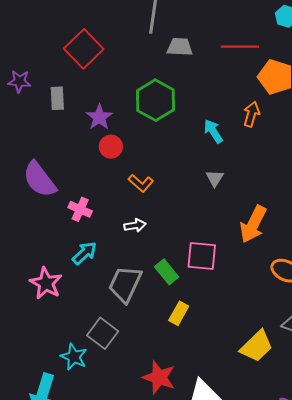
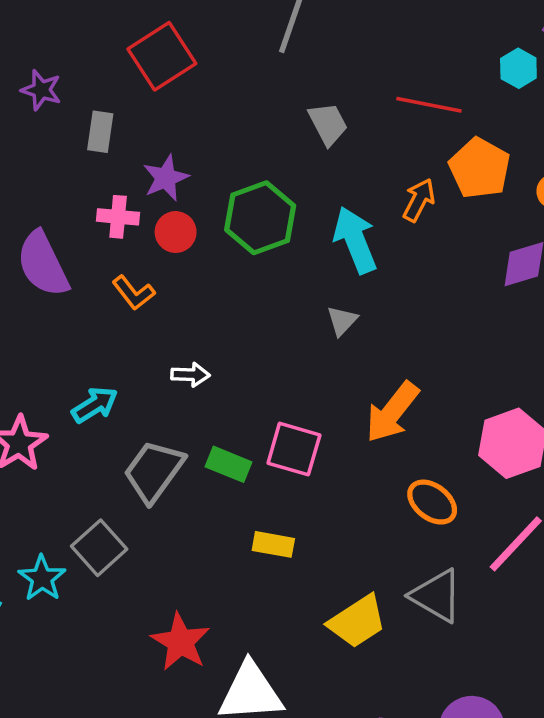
gray trapezoid: (180, 47) -> (328, 124), moved, turned 48
green hexagon: (156, 100) -> (260, 218), moved
orange arrow: (251, 114) -> (419, 200), moved
cyan arrow: (213, 131) -> (355, 240), size x1.5
orange L-shape: (141, 183) -> (134, 293), moved
pink cross: (80, 209) -> (118, 217), moved, turned -30
green rectangle: (167, 272) -> (229, 464), turned -40
yellow rectangle: (179, 313) -> (273, 544), moved, turned 60

